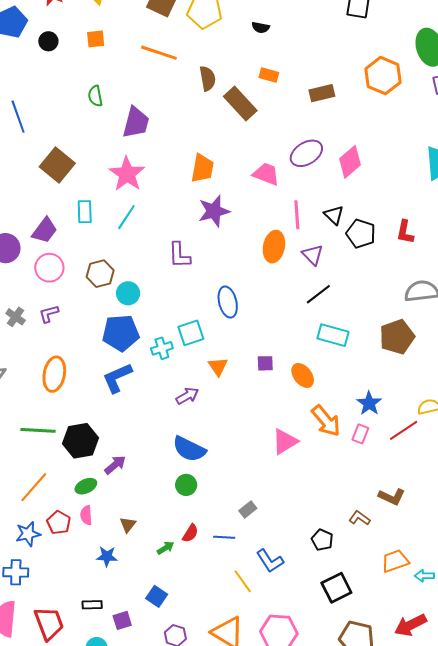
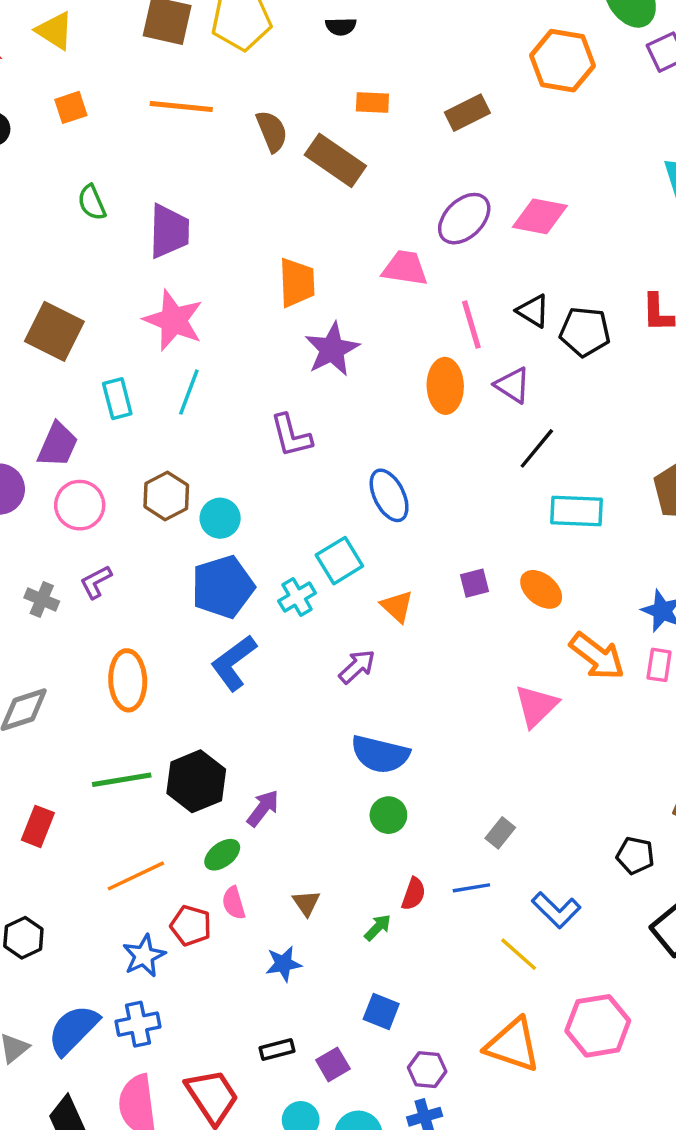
pink diamond: (350, 162) -> (540, 216), turned 64
orange line: (34, 487) -> (136, 876), turned 36

